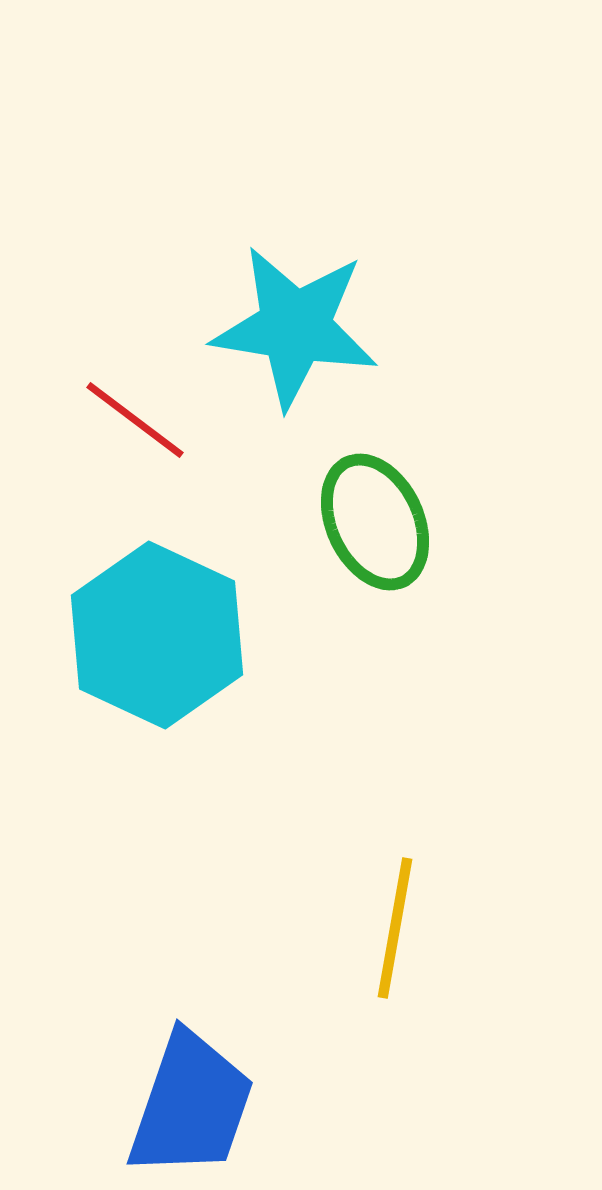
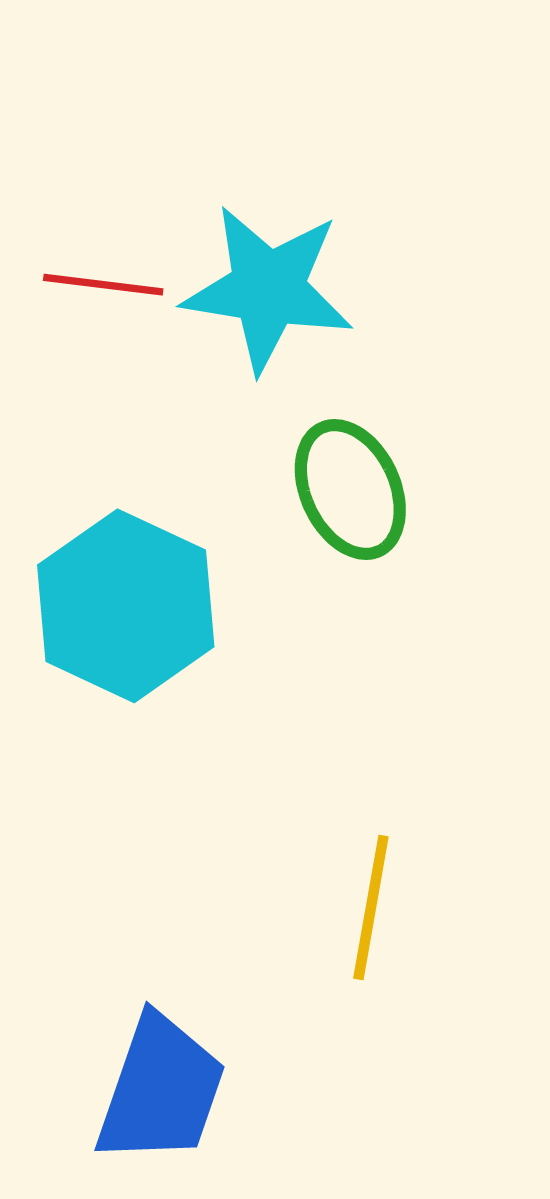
red line: (135, 420) -> (103, 285), moved, turned -30

